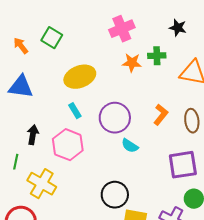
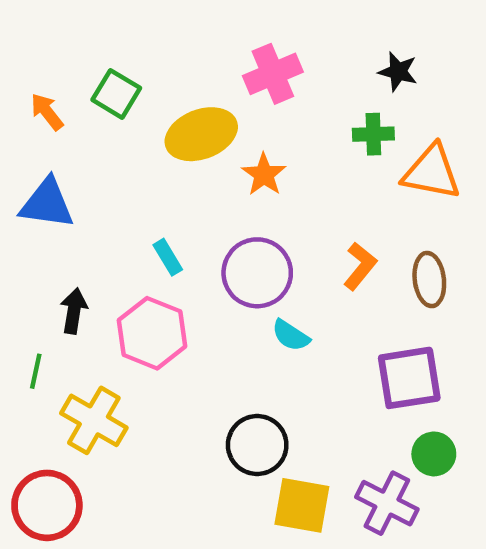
green cross: (157, 56) -> (373, 134), moved
orange star: (132, 63) -> (264, 174), moved, turned 30
yellow ellipse: (80, 77) -> (201, 134), moved

